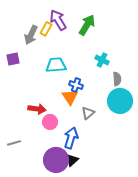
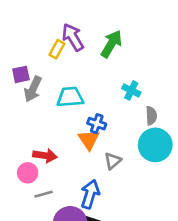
gray arrow: (31, 35) -> (33, 89), moved
purple square: (13, 59) -> (21, 74), moved
pink circle: (50, 122) -> (28, 173), moved
gray line: (14, 143) -> (44, 194), moved

